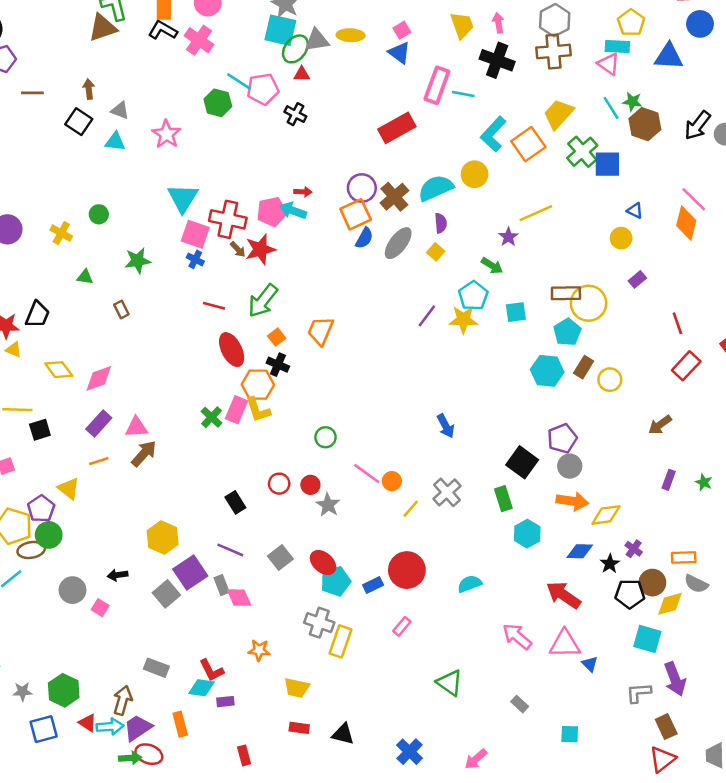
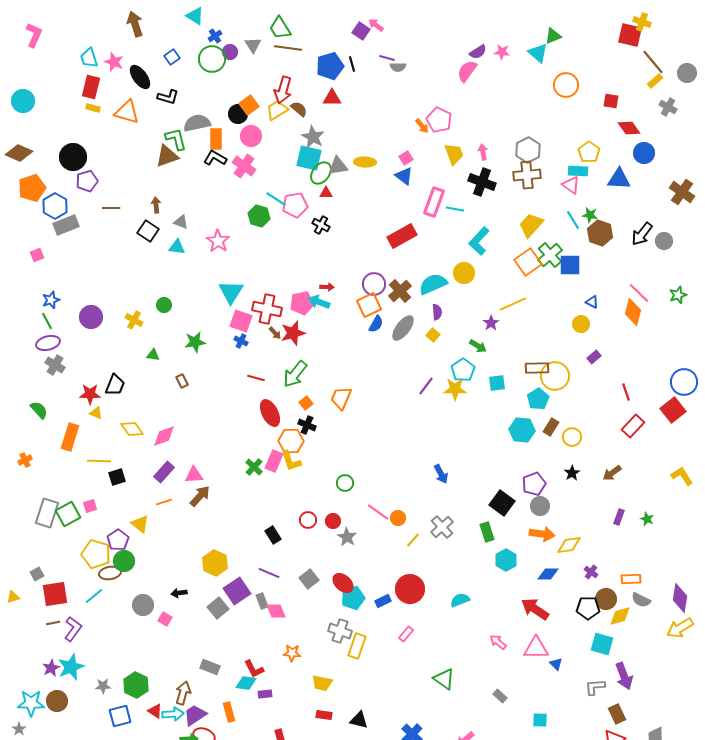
orange square: (528, 144) -> (528, 262), moved
black star: (610, 564) -> (572, 473), moved
pink arrow: (517, 636) -> (498, 642), size x0.7

